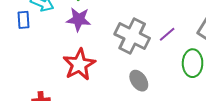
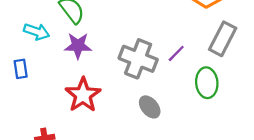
blue rectangle: (23, 20) -> (21, 69), moved

